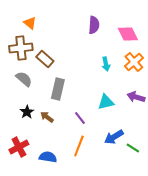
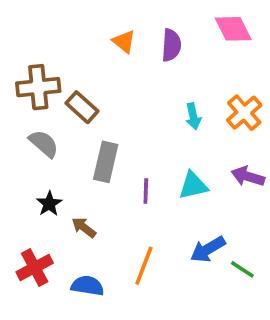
orange triangle: (30, 23) -> (124, 42), moved
pink diamond: (128, 34) -> (233, 29), moved
brown arrow: (47, 117) -> (84, 227), moved
purple line: (80, 118) -> (146, 191), moved, turned 40

